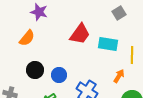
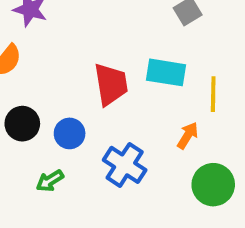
red trapezoid: (80, 34) -> (111, 84), moved, turned -45

